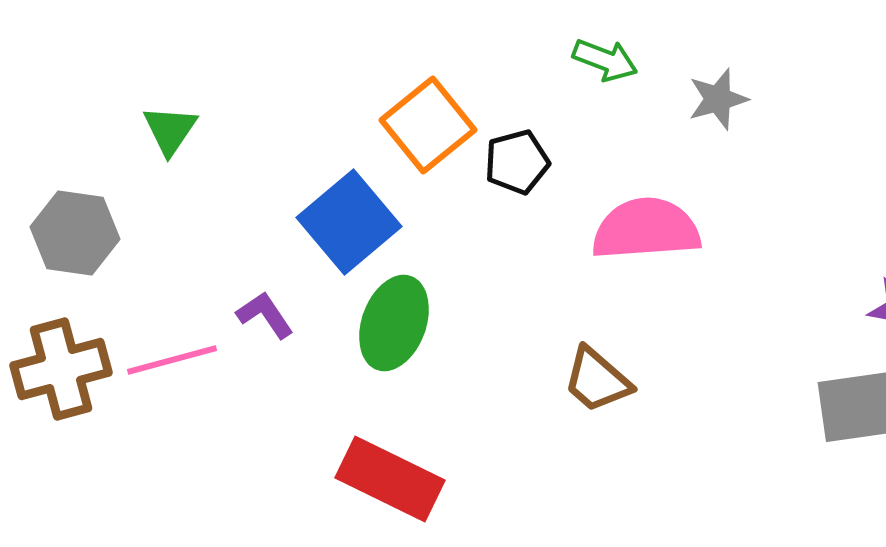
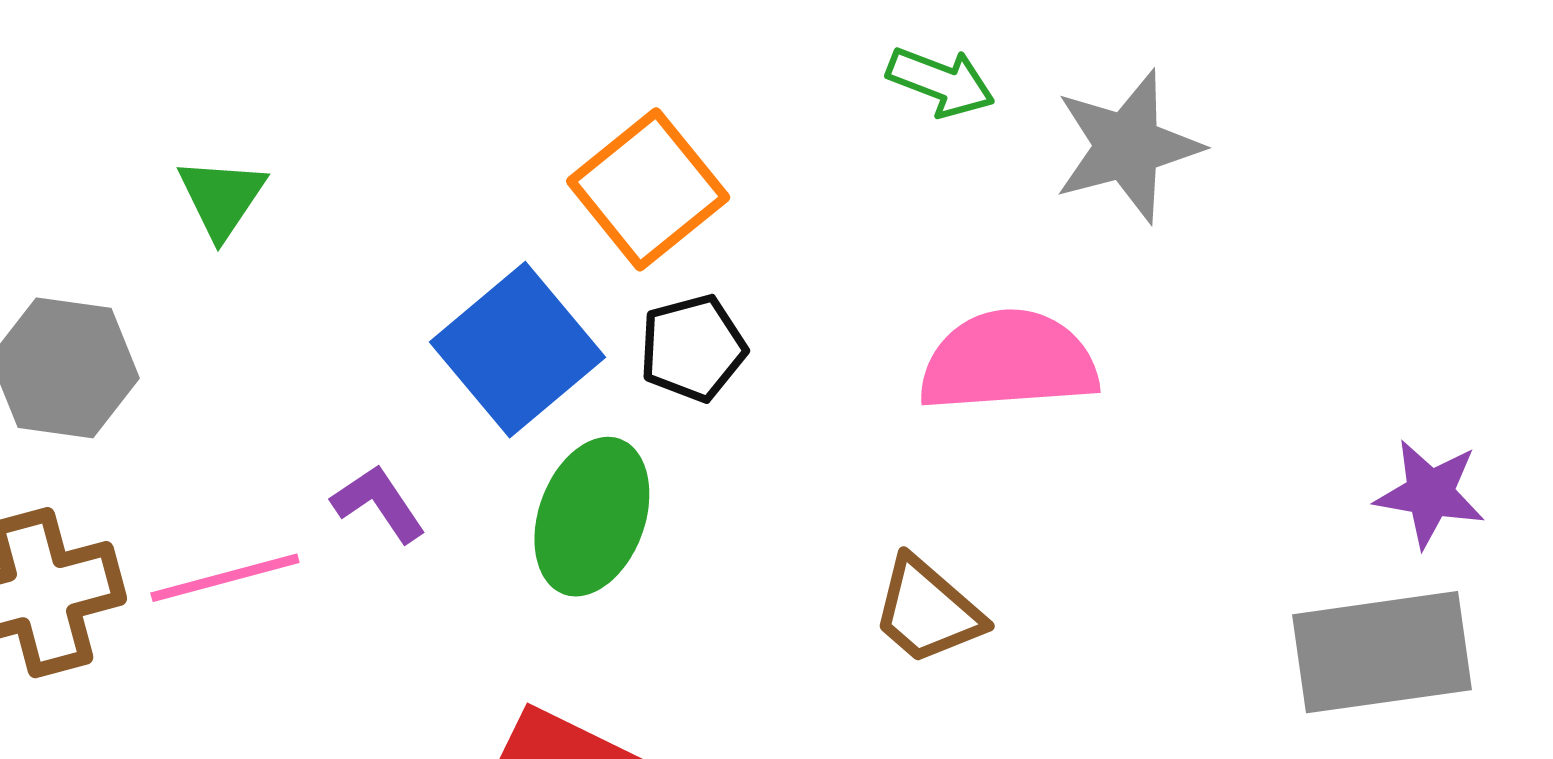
gray star: (718, 99) -> (1127, 146), size x1.5
black pentagon: (517, 162) -> (693, 348), moved

